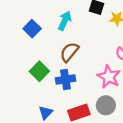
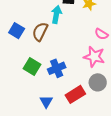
cyan arrow: (65, 21) -> (56, 15), moved
brown semicircle: (69, 52) -> (40, 32), moved

